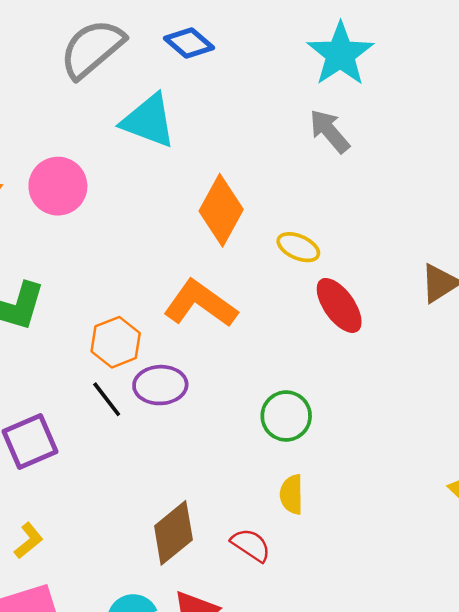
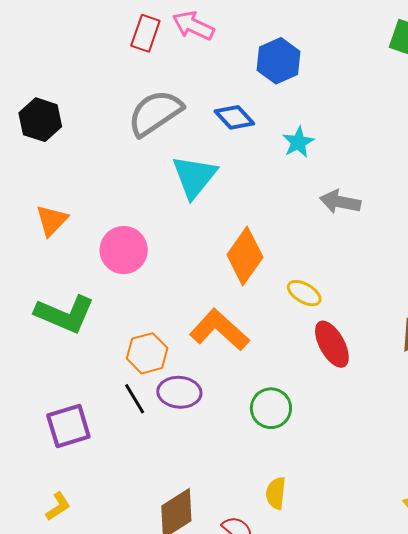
cyan star: (340, 54) -> (298, 142), moved, size x0.6
cyan triangle: (149, 121) -> (194, 177), turned 42
gray arrow: (329, 131) -> (340, 202), turned -45
pink circle: (58, 186) -> (124, 250), moved
green circle: (286, 416) -> (271, 408), moved

